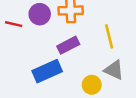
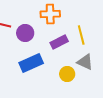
purple circle: (40, 14) -> (25, 33), moved
purple rectangle: (68, 45) -> (59, 42), moved

